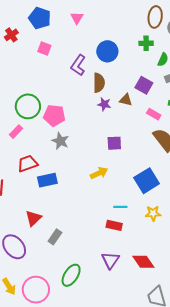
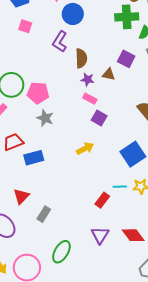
green cross: (146, 43) -> (127, 17), size x1.6
blue circle: (107, 51) -> (73, 14), moved
pink rectangle: (154, 114) -> (90, 99), moved
purple square: (114, 143) -> (99, 118), turned 35
cyan line: (120, 207) -> (120, 187), moved
red rectangle: (114, 225) -> (102, 200), turned -63

